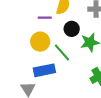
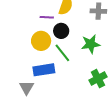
black circle: (72, 29) -> (61, 31), moved

